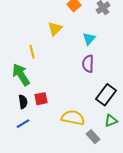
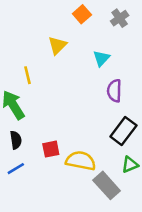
purple semicircle: (88, 64) -> (114, 91), moved
red square: (41, 99) -> (51, 149), moved
gray rectangle: (93, 137) -> (107, 185), size x1.5

